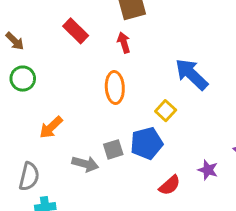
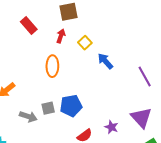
red arrow: (124, 43) -> (61, 36), turned 32
blue arrow: (192, 74) -> (105, 61), size x0.7
yellow square: (166, 111) -> (85, 43), moved

